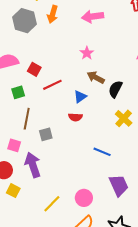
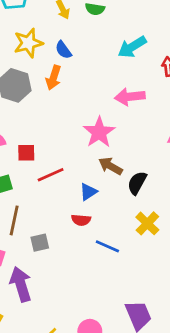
pink arrow: (93, 16) -> (130, 97), moved
pink star: (87, 53) -> (99, 132), size x1.6
red square: (34, 69) -> (26, 153), turned -32
blue line: (102, 152) -> (107, 246), moved

